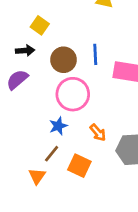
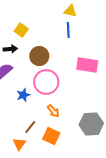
blue line: (95, 54) -> (68, 30), moved
blue star: (58, 126) -> (23, 95), moved
orange arrow: (98, 133) -> (53, 111), moved

